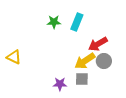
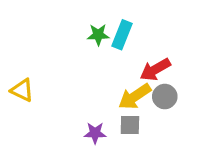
green star: (54, 22) -> (98, 35), moved

